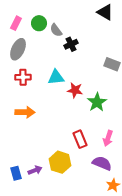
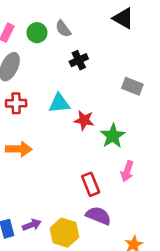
gray semicircle: (56, 30) -> (63, 29), moved
pink arrow: (108, 138) -> (127, 171), moved
yellow hexagon: (60, 162) -> (64, 233), moved
purple semicircle: (102, 163) -> (98, 216), moved

